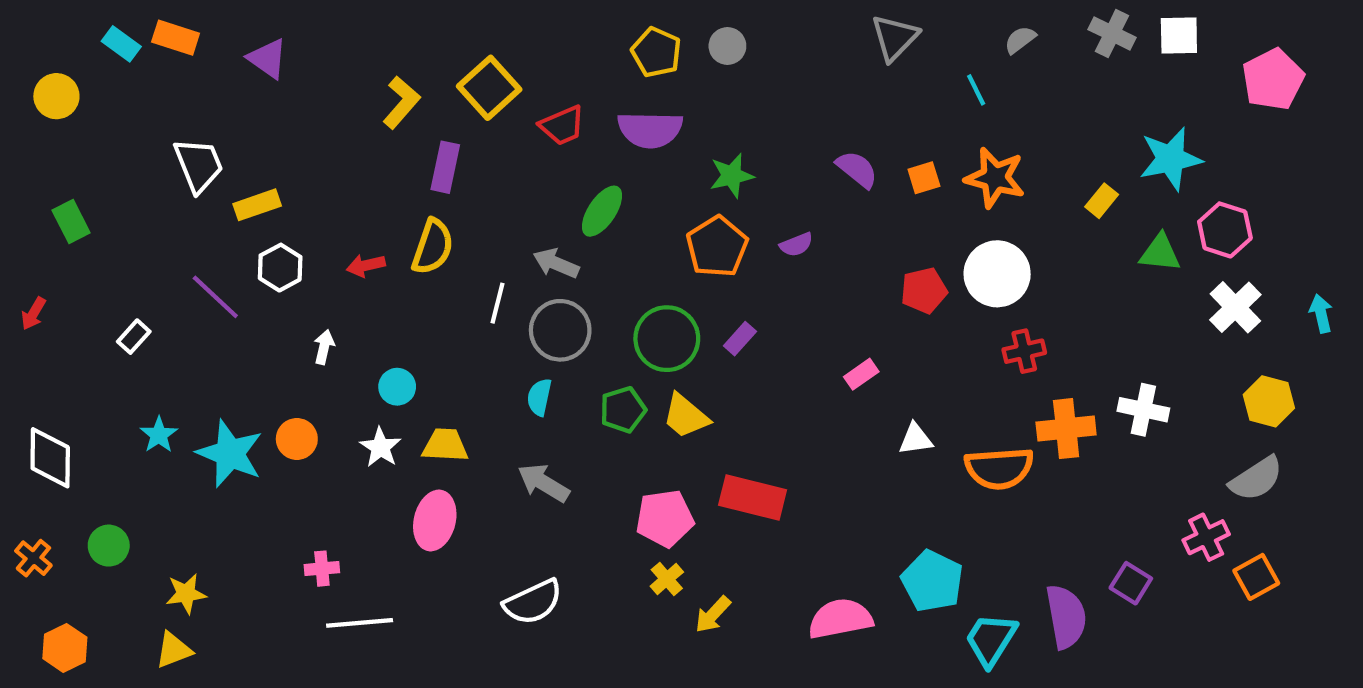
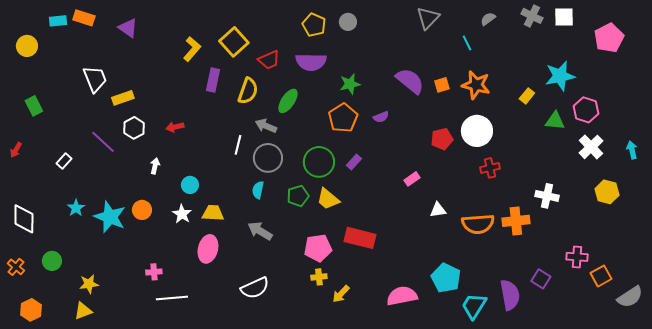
cyan rectangle: (121, 44) -> (58, 21), turned -42
purple semicircle: (857, 169) -> (410, 81), size x1.4
yellow semicircle: (433, 247) -> (248, 91), moved
orange cross: (1066, 429) -> (516, 221), moved
gray semicircle: (1256, 479) -> (630, 297), moved
pink cross: (1206, 537) -> (577, 257), turned 30
yellow cross: (667, 579) -> (319, 277), turned 35

